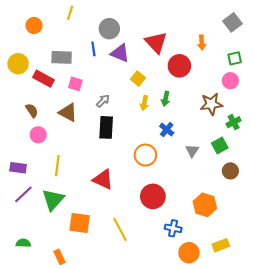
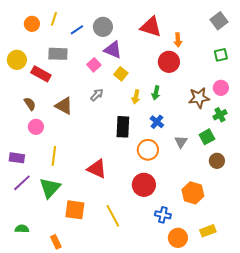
yellow line: (70, 13) -> (54, 19), moved
red triangle: (156, 42) -> (151, 27), moved, turned -30
orange arrow: (202, 42) -> (178, 40), moved
blue line: (93, 49) -> (77, 30), moved, turned 64
yellow square: (138, 79) -> (121, 74), moved
pink circle: (230, 81) -> (221, 88), moved
pink square: (75, 84) -> (94, 65), moved, turned 32
black rectangle: (106, 127) -> (123, 127), moved
orange circle: (145, 155) -> (148, 150), moved

